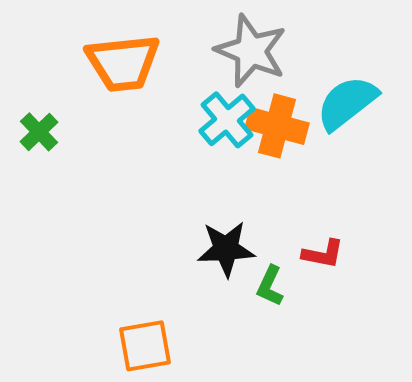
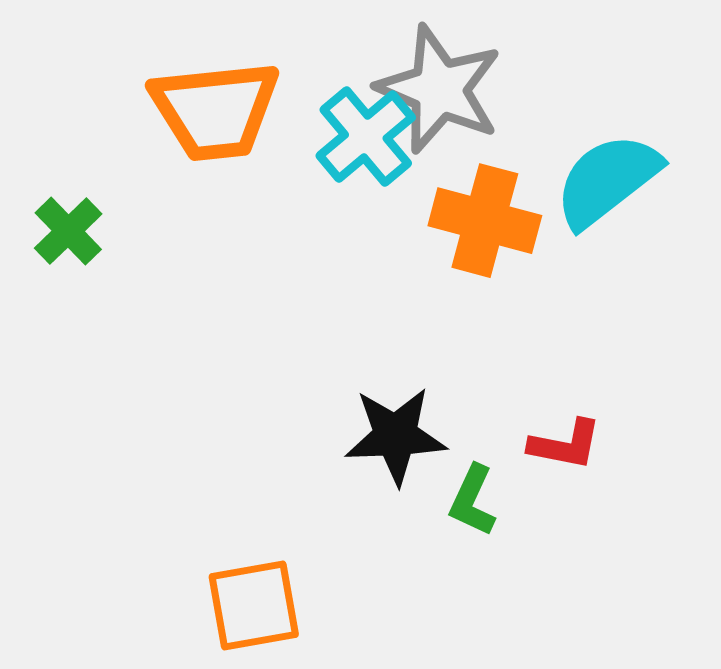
cyan cross: (227, 120) -> (366, 137), moved

